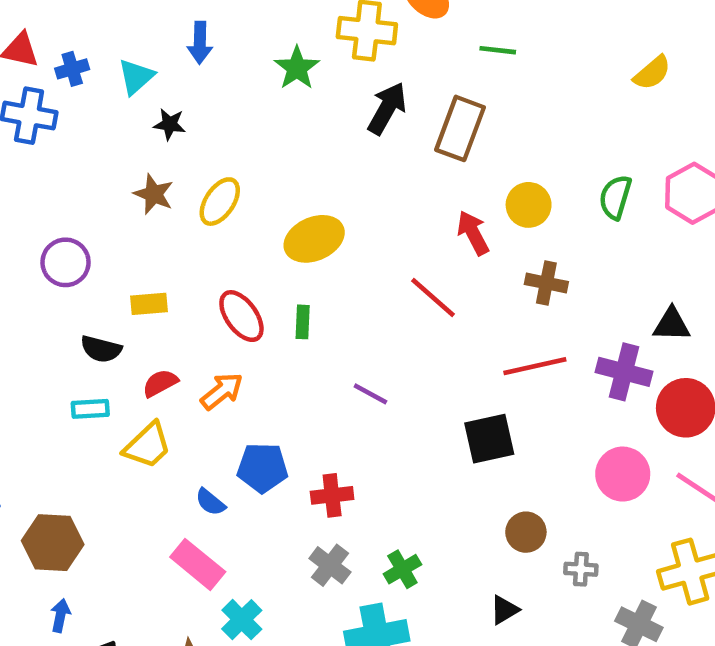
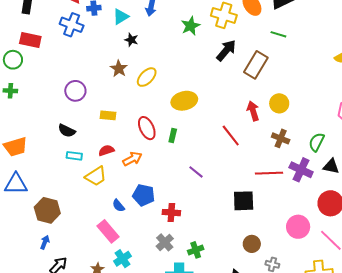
green semicircle: (615, 197) -> (317, 142), moved
black semicircle: (101, 349) -> (67, 131), moved
purple cross: (624, 372) -> (301, 170), moved

